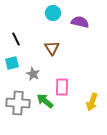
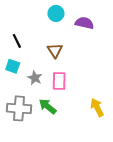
cyan square: (12, 63) -> (13, 66), turned 32
pink rectangle: (62, 87) -> (59, 81), moved
yellow arrow: (92, 102) -> (97, 107), turned 132

